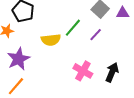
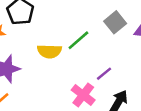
purple line: (96, 35) -> (104, 74), moved

